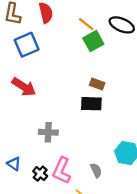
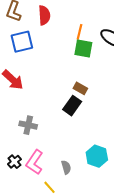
orange line: (86, 24) -> (79, 32), turned 56
green square: (93, 41) -> (83, 49), turned 30
black rectangle: (91, 104) -> (72, 106), turned -66

